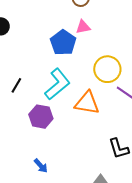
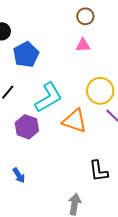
blue pentagon: (63, 43) -> (26, 54), moved

